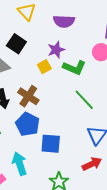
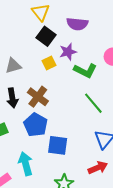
black square: (16, 44) -> (46, 36), moved
yellow square: (44, 67) -> (49, 63), moved

